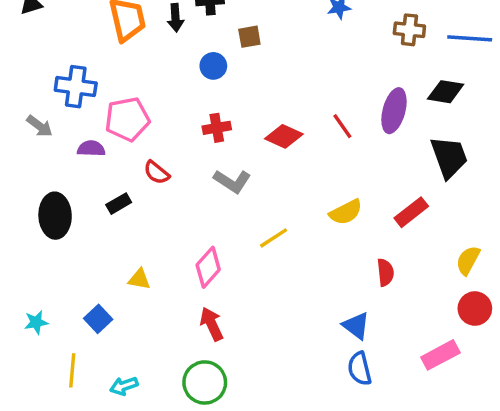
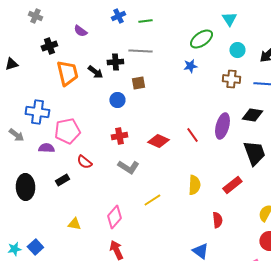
black arrow: (175, 18) -> (95, 72), turned -49
yellow semicircle: (346, 212) -> (194, 185), turned -60
blue square: (98, 319) -> (35, 247), moved

